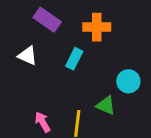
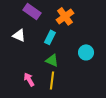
orange cross: (97, 27) -> (65, 16), turned -36
green triangle: (106, 105) -> (52, 60), moved

